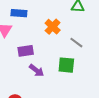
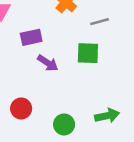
gray line: (76, 43) -> (100, 22), turned -48

